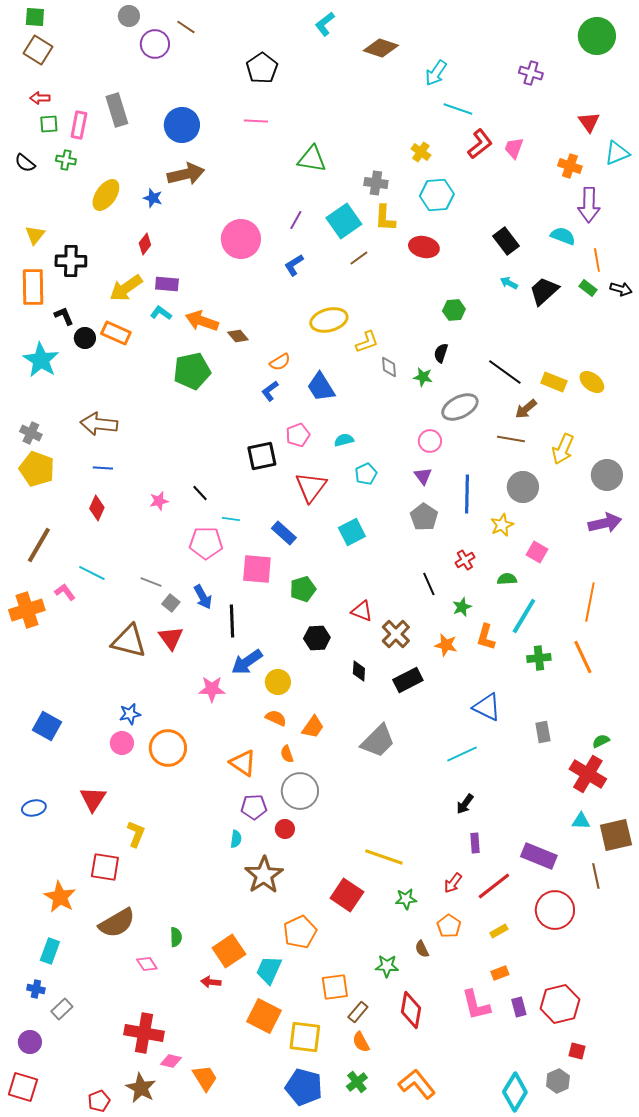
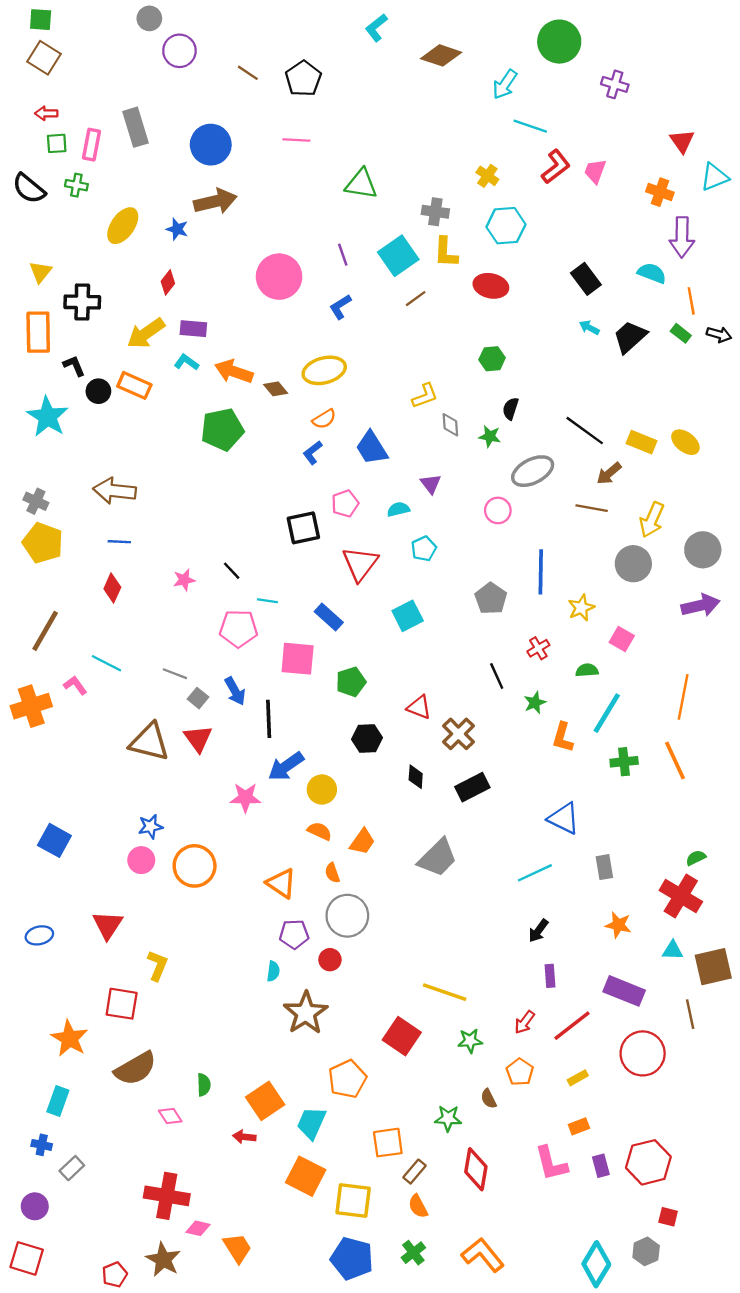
brown line: (186, 27) -> (248, 73), moved
green circle: (597, 36) -> (559, 42), moved
black semicircle: (25, 163) -> (29, 189), size x1.4
purple line: (296, 220) -> (343, 255), turned -48
green hexagon: (454, 310) -> (492, 359), moved
yellow ellipse: (329, 320) -> (324, 370), moved
purple triangle: (423, 476) -> (431, 484), moved
gray circle: (523, 487) -> (633, 564), moved
orange star: (446, 645) -> (618, 925), moved
gray rectangle: (543, 732) -> (604, 867), moved

